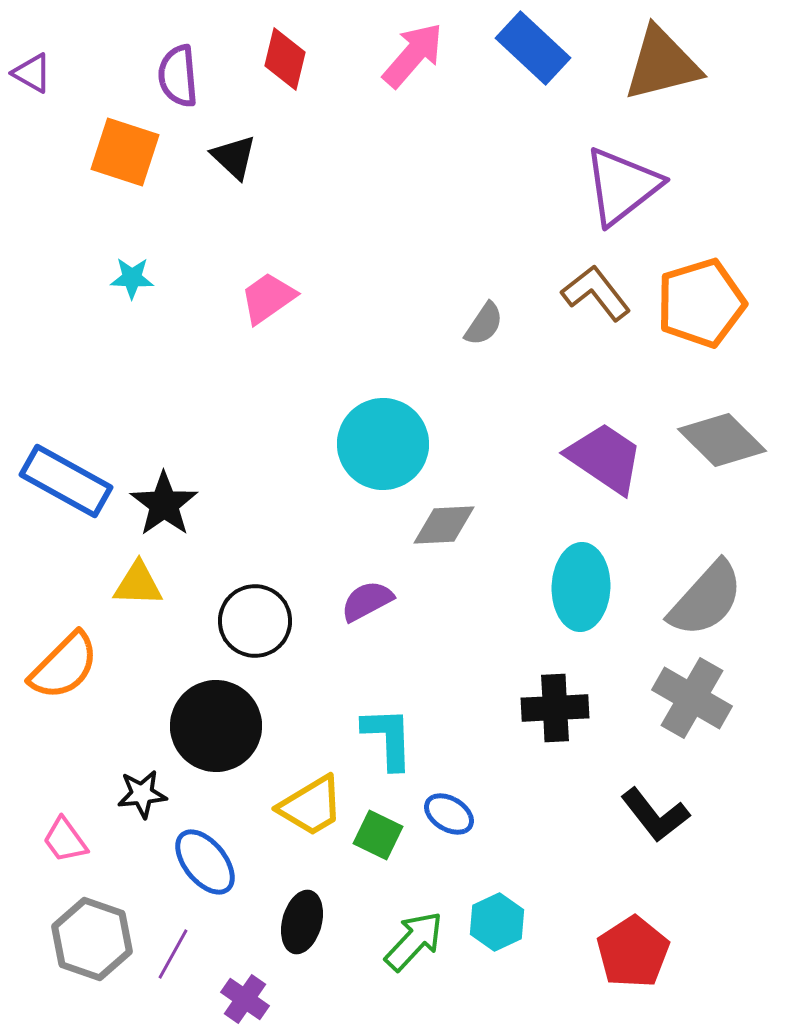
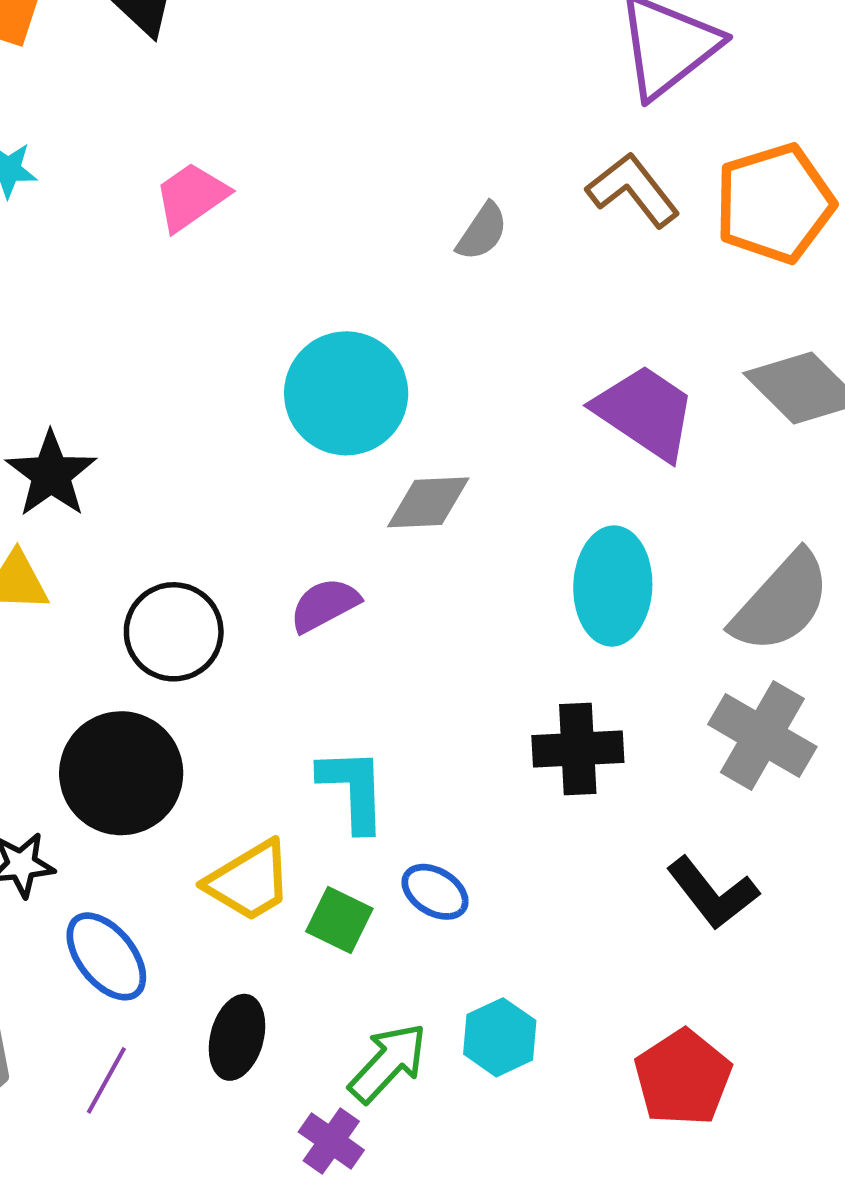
purple line: (173, 954) -> (106, 1080), moved
purple cross: (245, 999) -> (331, 1141), moved

